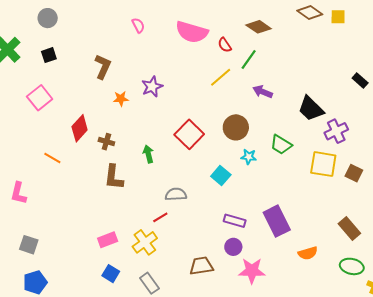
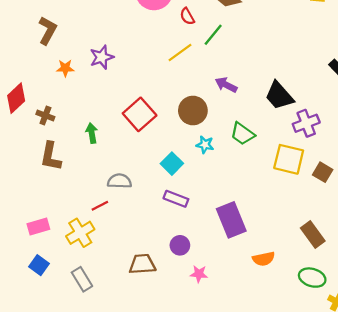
purple arrow: (263, 92) -> (226, 85), moved
purple rectangle: (235, 221) -> (176, 199), moved
pink star: (252, 271) -> (199, 274), size x0.6

